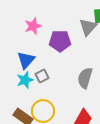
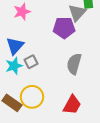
purple pentagon: (60, 41) -> (64, 28), moved

